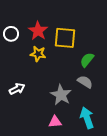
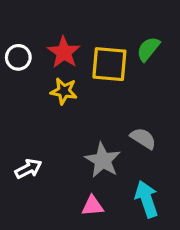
green semicircle: (87, 60) -> (148, 49), moved
white arrow: (17, 89) -> (28, 169), moved

